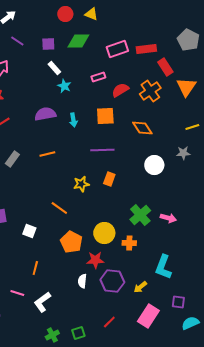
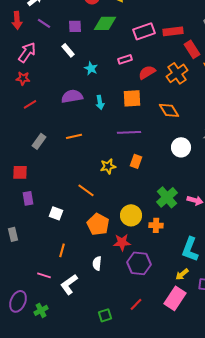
white rectangle: (54, 68) -> (68, 50), moved
white semicircle: (82, 281) -> (97, 263), moved
yellow arrow: (140, 287) -> (182, 274), moved
green cross: (52, 335) -> (41, 310), moved

